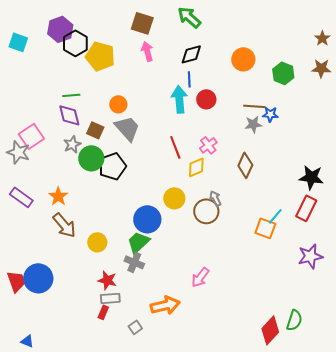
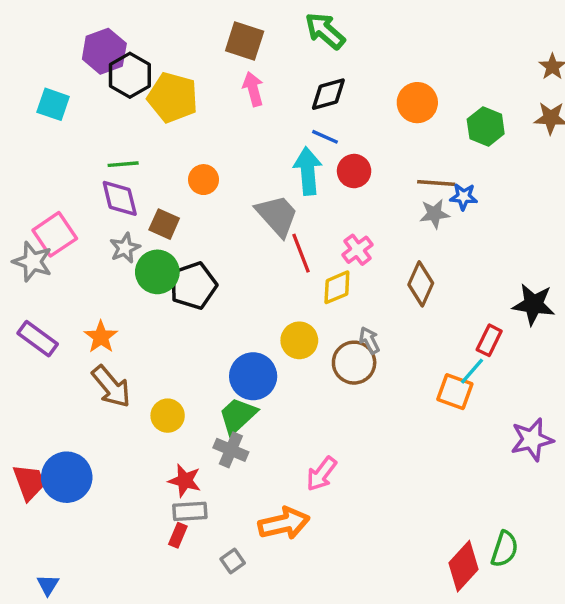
cyan square: (18, 42) -> (53, 104), moved
blue line: (189, 79) -> (325, 137), turned -63
gray trapezoid: (127, 128) -> (277, 215), moved
red rectangle: (306, 208) -> (489, 340), moved, size x0.7
pink arrow: (200, 277) -> (322, 474), moved
blue triangle: (27, 341) -> (48, 585), turned 40

